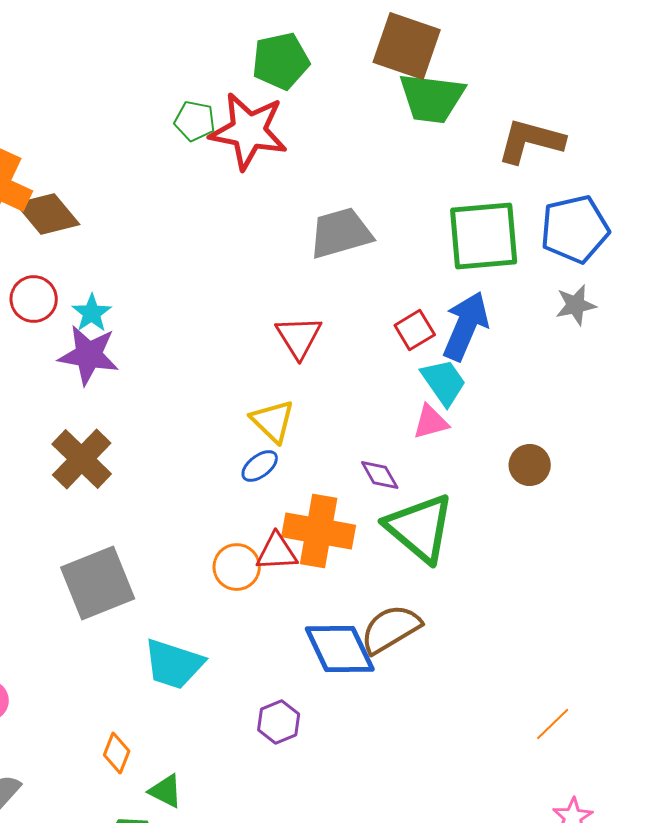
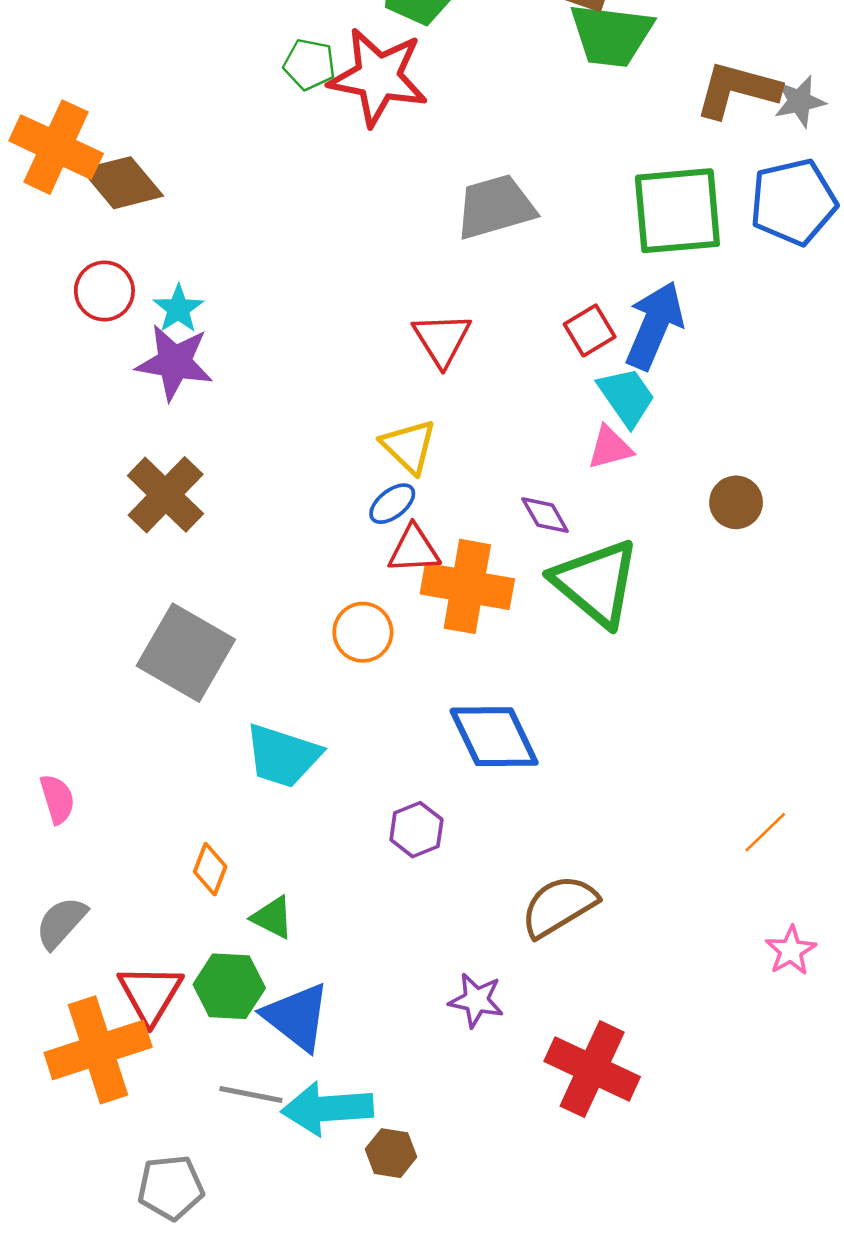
gray star: (576, 305) -> (800, 101), moved
red triangle: (277, 552) -> (414, 549), moved
gray square: (98, 583) -> (186, 653), turned -38
brown semicircle: (391, 629) -> (559, 906), moved

